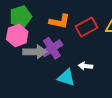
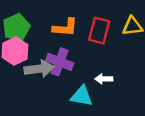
red rectangle: (86, 27) -> (99, 31), turned -40
purple cross: (52, 48) -> (60, 62), turned -30

